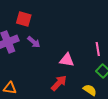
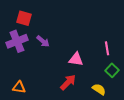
red square: (24, 19) -> (24, 18), moved

